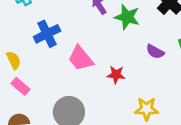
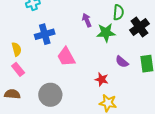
green star: (127, 17) -> (106, 33), turned -30
red star: (116, 75) -> (102, 79), moved

